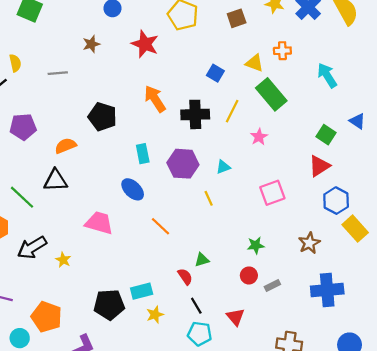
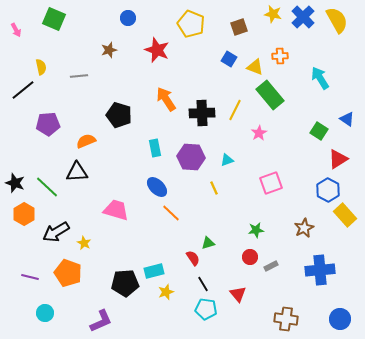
blue square: (215, 73) -> (229, 59), moved
red triangle: (319, 166) -> (338, 159), moved
blue ellipse: (133, 189) -> (157, 187), moved
orange pentagon: (47, 317) -> (68, 273), moved

